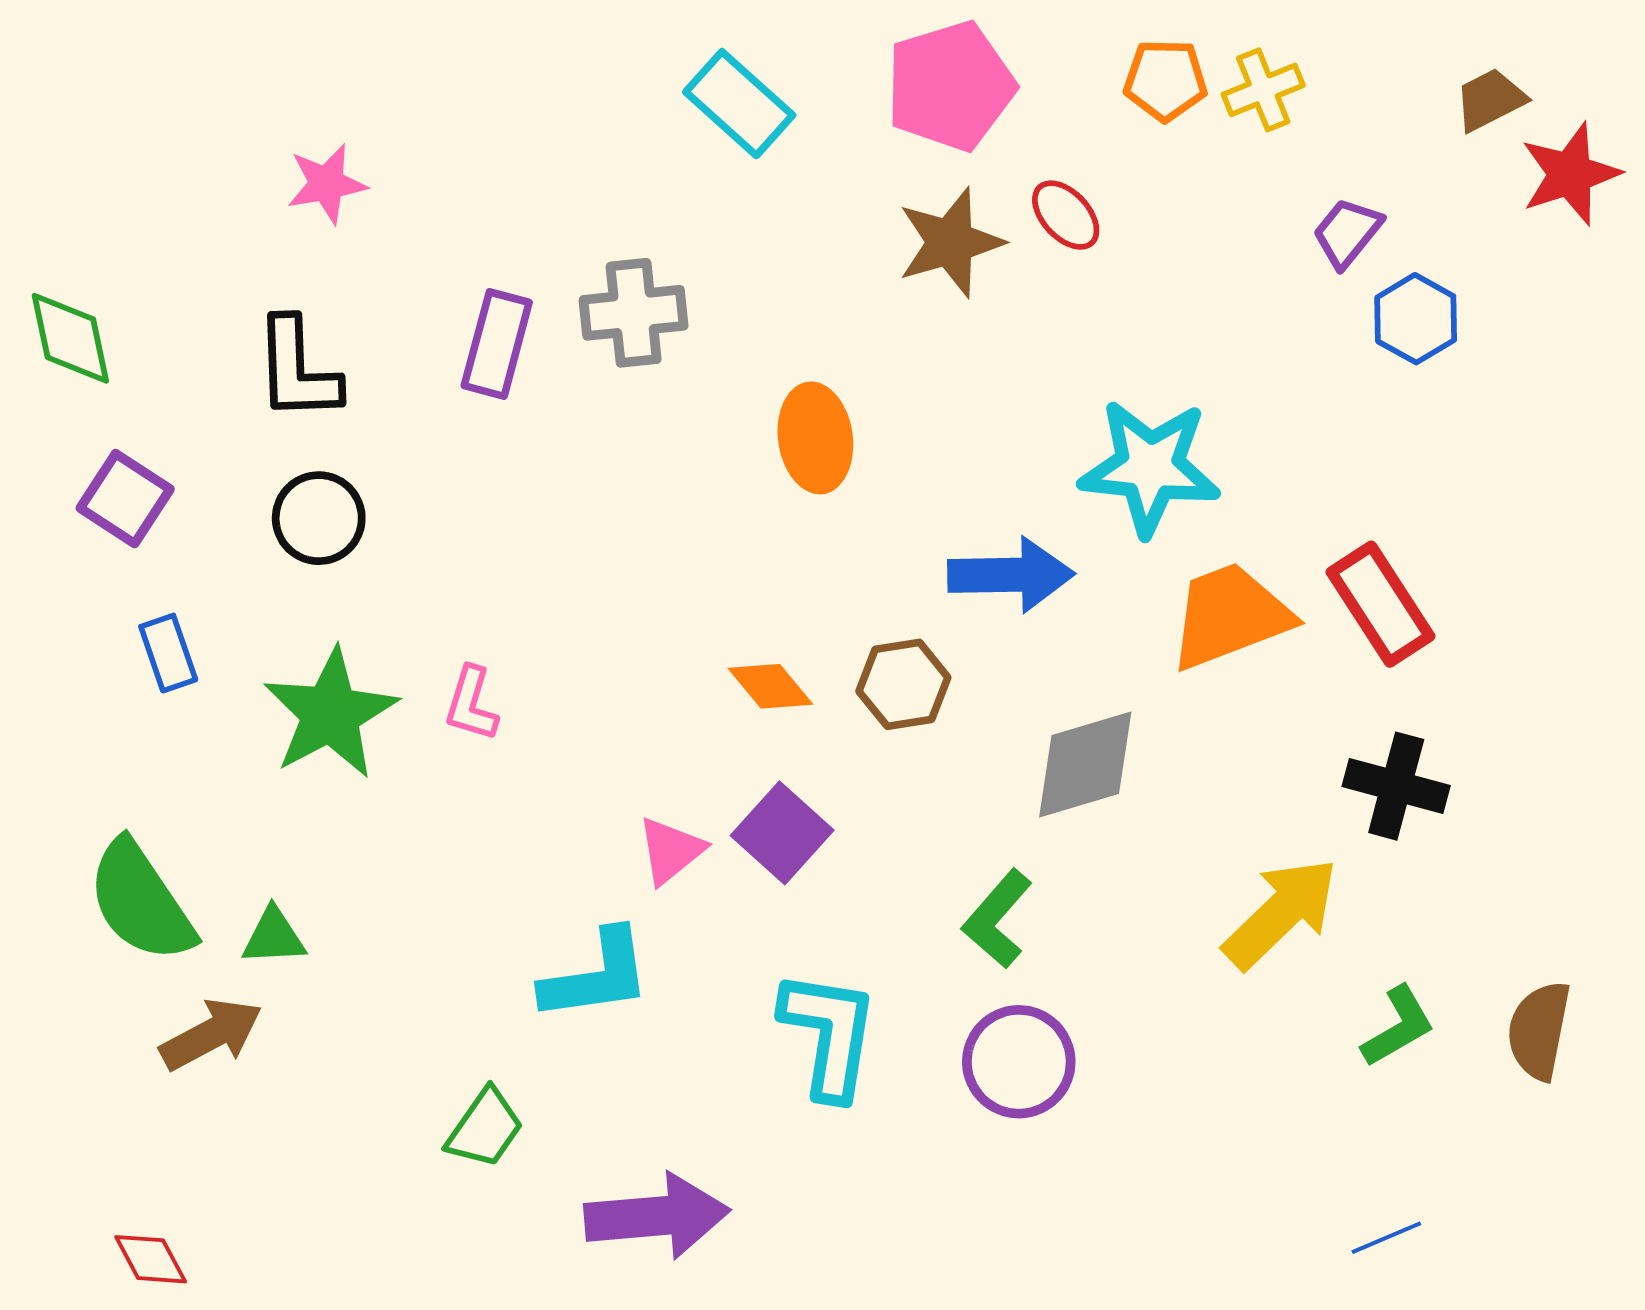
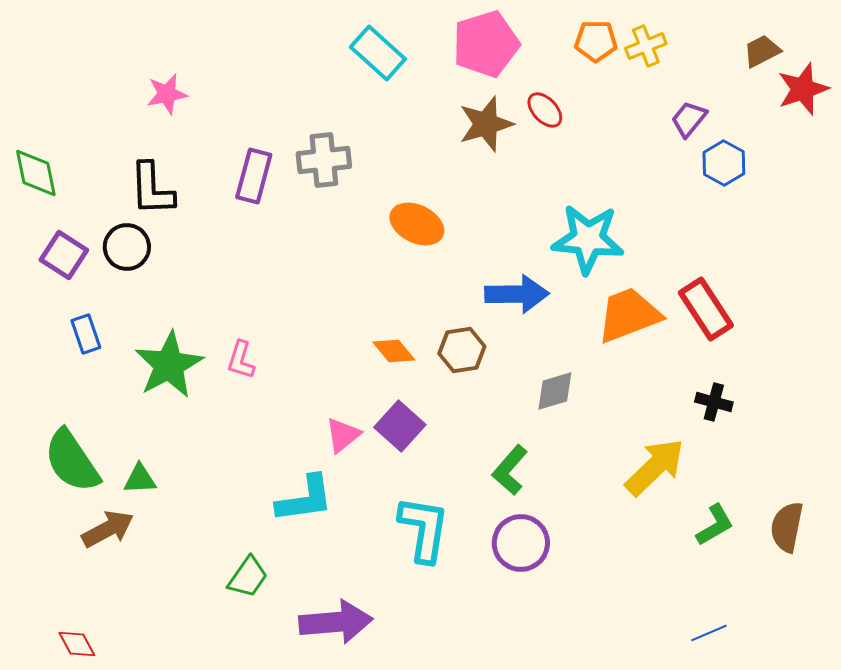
orange ellipse: (815, 438) -> (417, 224), turned -56
black circle: (319, 518) -> (127, 247), moved
gray diamond: (1085, 765) -> (555, 391), size x0.7
black cross: (1396, 786) -> (714, 402), size x0.7

